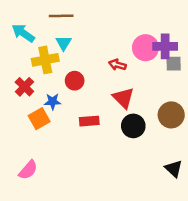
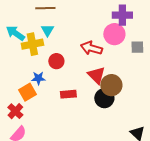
cyan arrow: (23, 33) -> (15, 33), moved
purple cross: (165, 46) -> (122, 15), moved
red arrow: (117, 65) -> (91, 48), size x1.5
red cross: (24, 87) -> (15, 111), moved
brown circle: (171, 115) -> (111, 85), moved

